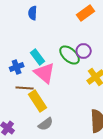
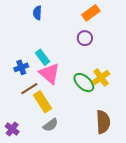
purple circle: (84, 51) -> (85, 38), moved
green ellipse: (70, 55) -> (84, 83), moved
brown line: (25, 88) -> (29, 89), turned -36

